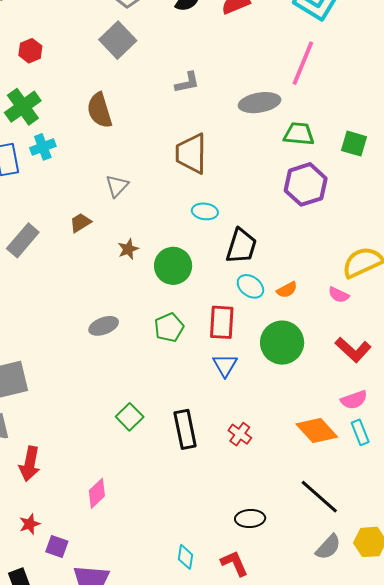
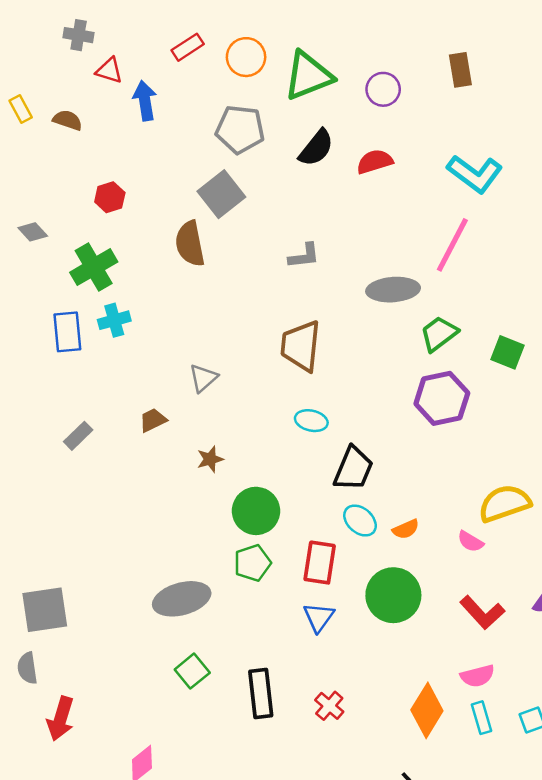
brown semicircle: (100, 110) -> (190, 244), moved
green trapezoid: (299, 134) -> (439, 334), turned -48
gray rectangle: (23, 240) -> (78, 436), size x0.7
green circle: (173, 266) -> (256, 511), moved
gray ellipse: (104, 326) -> (182, 599), moved, size x1.5
orange diamond: (317, 431) -> (427, 710), turned 69

